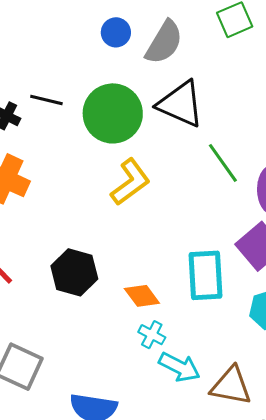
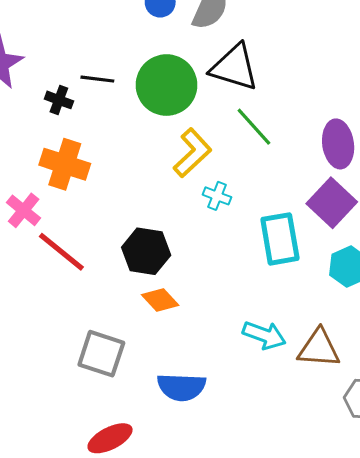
green line: (223, 163) -> (254, 127), moved
orange diamond: (142, 296) -> (160, 300), moved
cyan cross: (152, 335) -> (217, 196), moved

